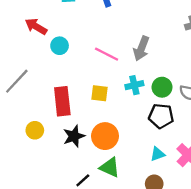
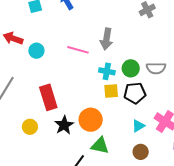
cyan cross: (134, 85) -> (107, 71), turned 35
yellow square: (100, 93) -> (111, 91), moved

